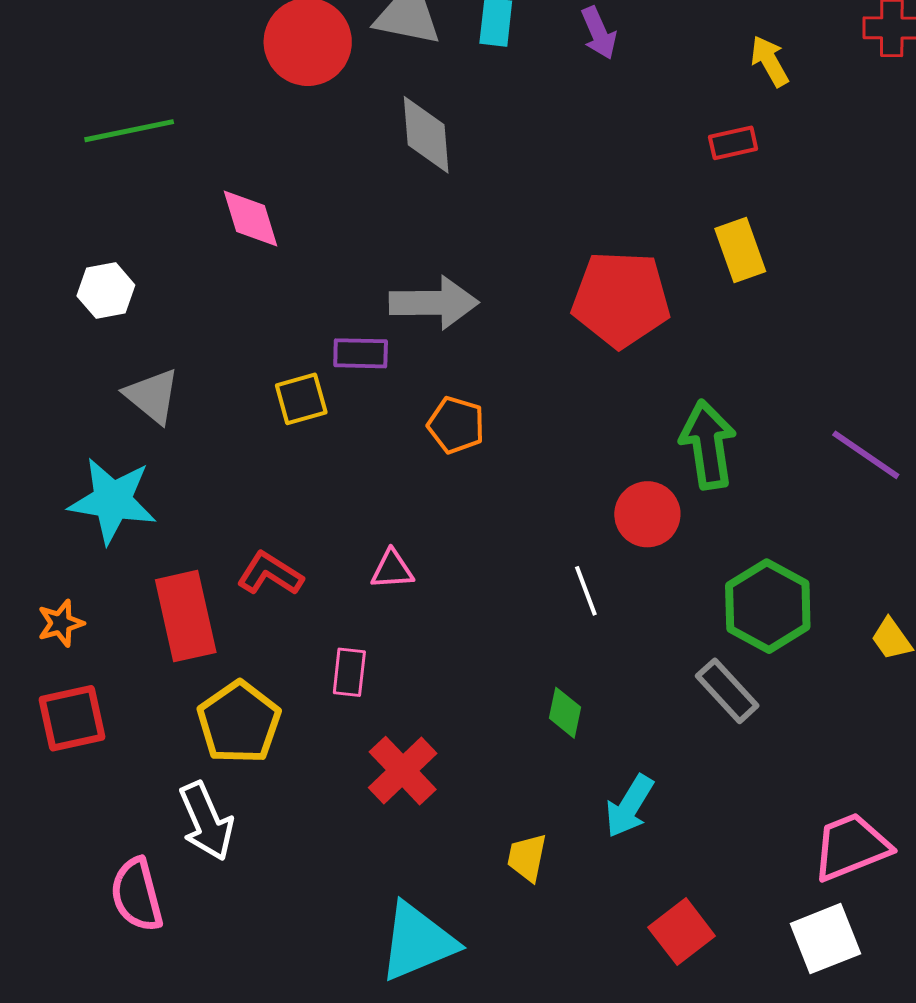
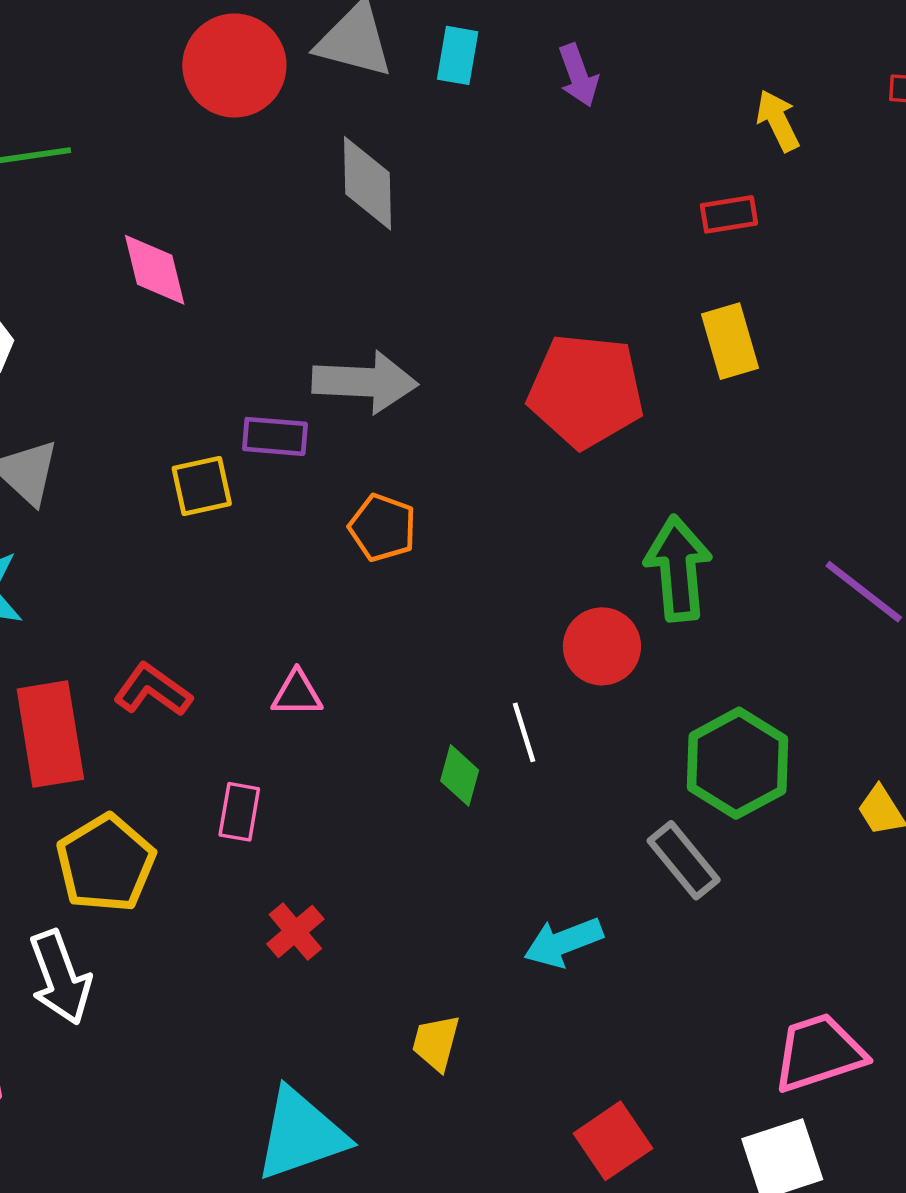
green diamond: (565, 713) -> (460, 775), moved
red cross: (403, 771) -> (295, 932), size x0.7
cyan arrow: (629, 806) -> (563, 942), moved, turned 34

